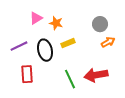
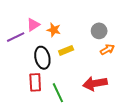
purple line: (19, 46) -> (16, 37), moved
red rectangle: (27, 74) -> (35, 82), moved
green line: (70, 79) -> (58, 93), moved

